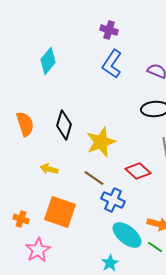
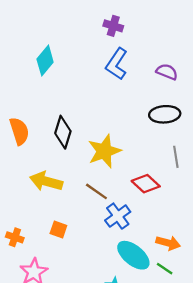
yellow arrow: (49, 169) -> (46, 181), size x1.6
blue cross: (113, 200) -> (118, 216), turned 30
orange square: (60, 212) -> (58, 229), size x0.5

